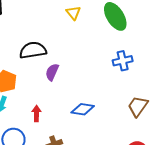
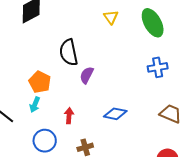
black semicircle: (33, 50) -> (69, 52), turned -96
brown trapezoid: (138, 106) -> (171, 114), turned 75

